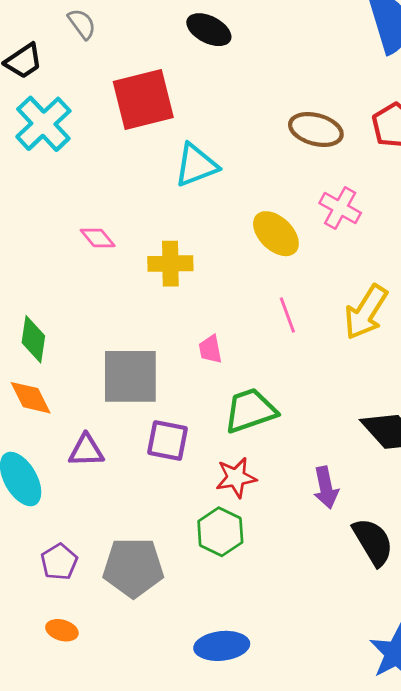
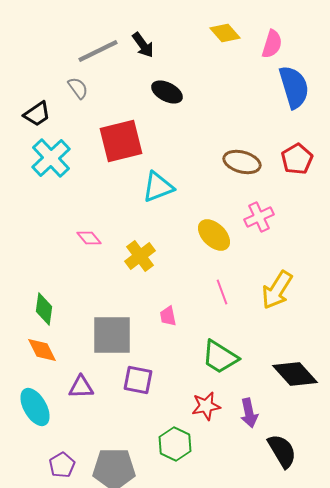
pink cross: (340, 208) -> (259, 217), turned 36
yellow cross: (170, 264) -> (140, 256), turned -36
green trapezoid: (250, 411) -> (220, 357), moved, turned -129
red star: (236, 478) -> (206, 406), moved

